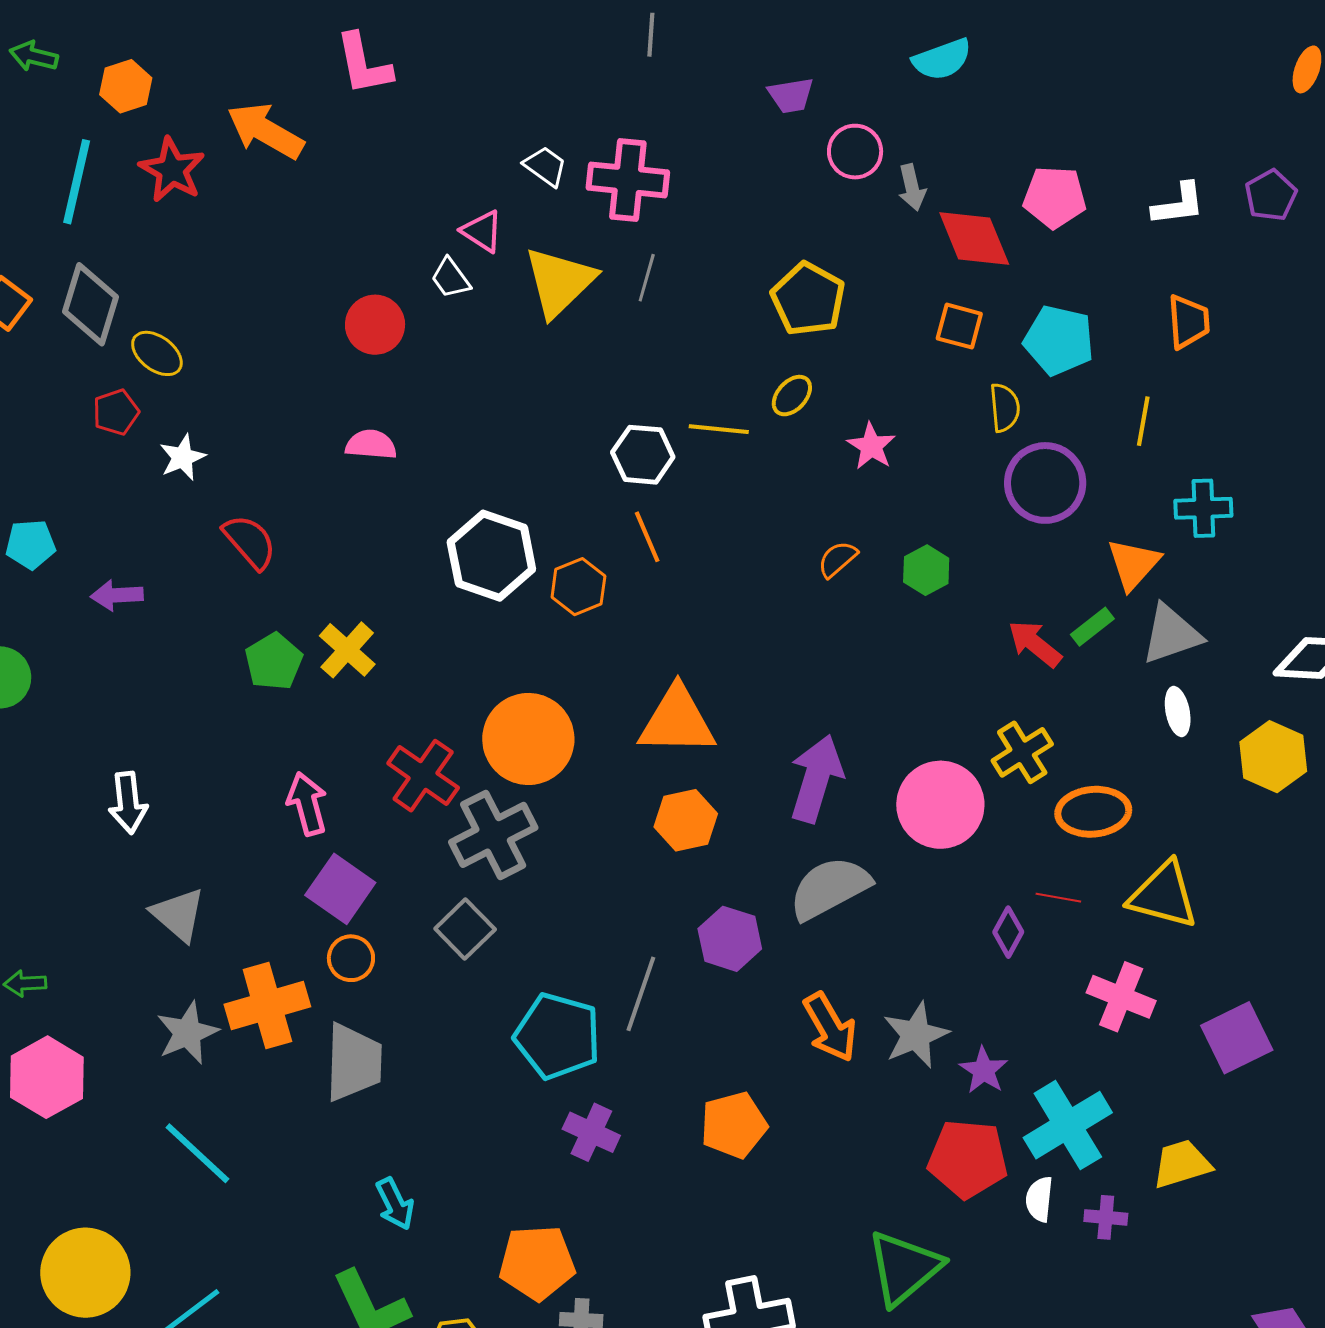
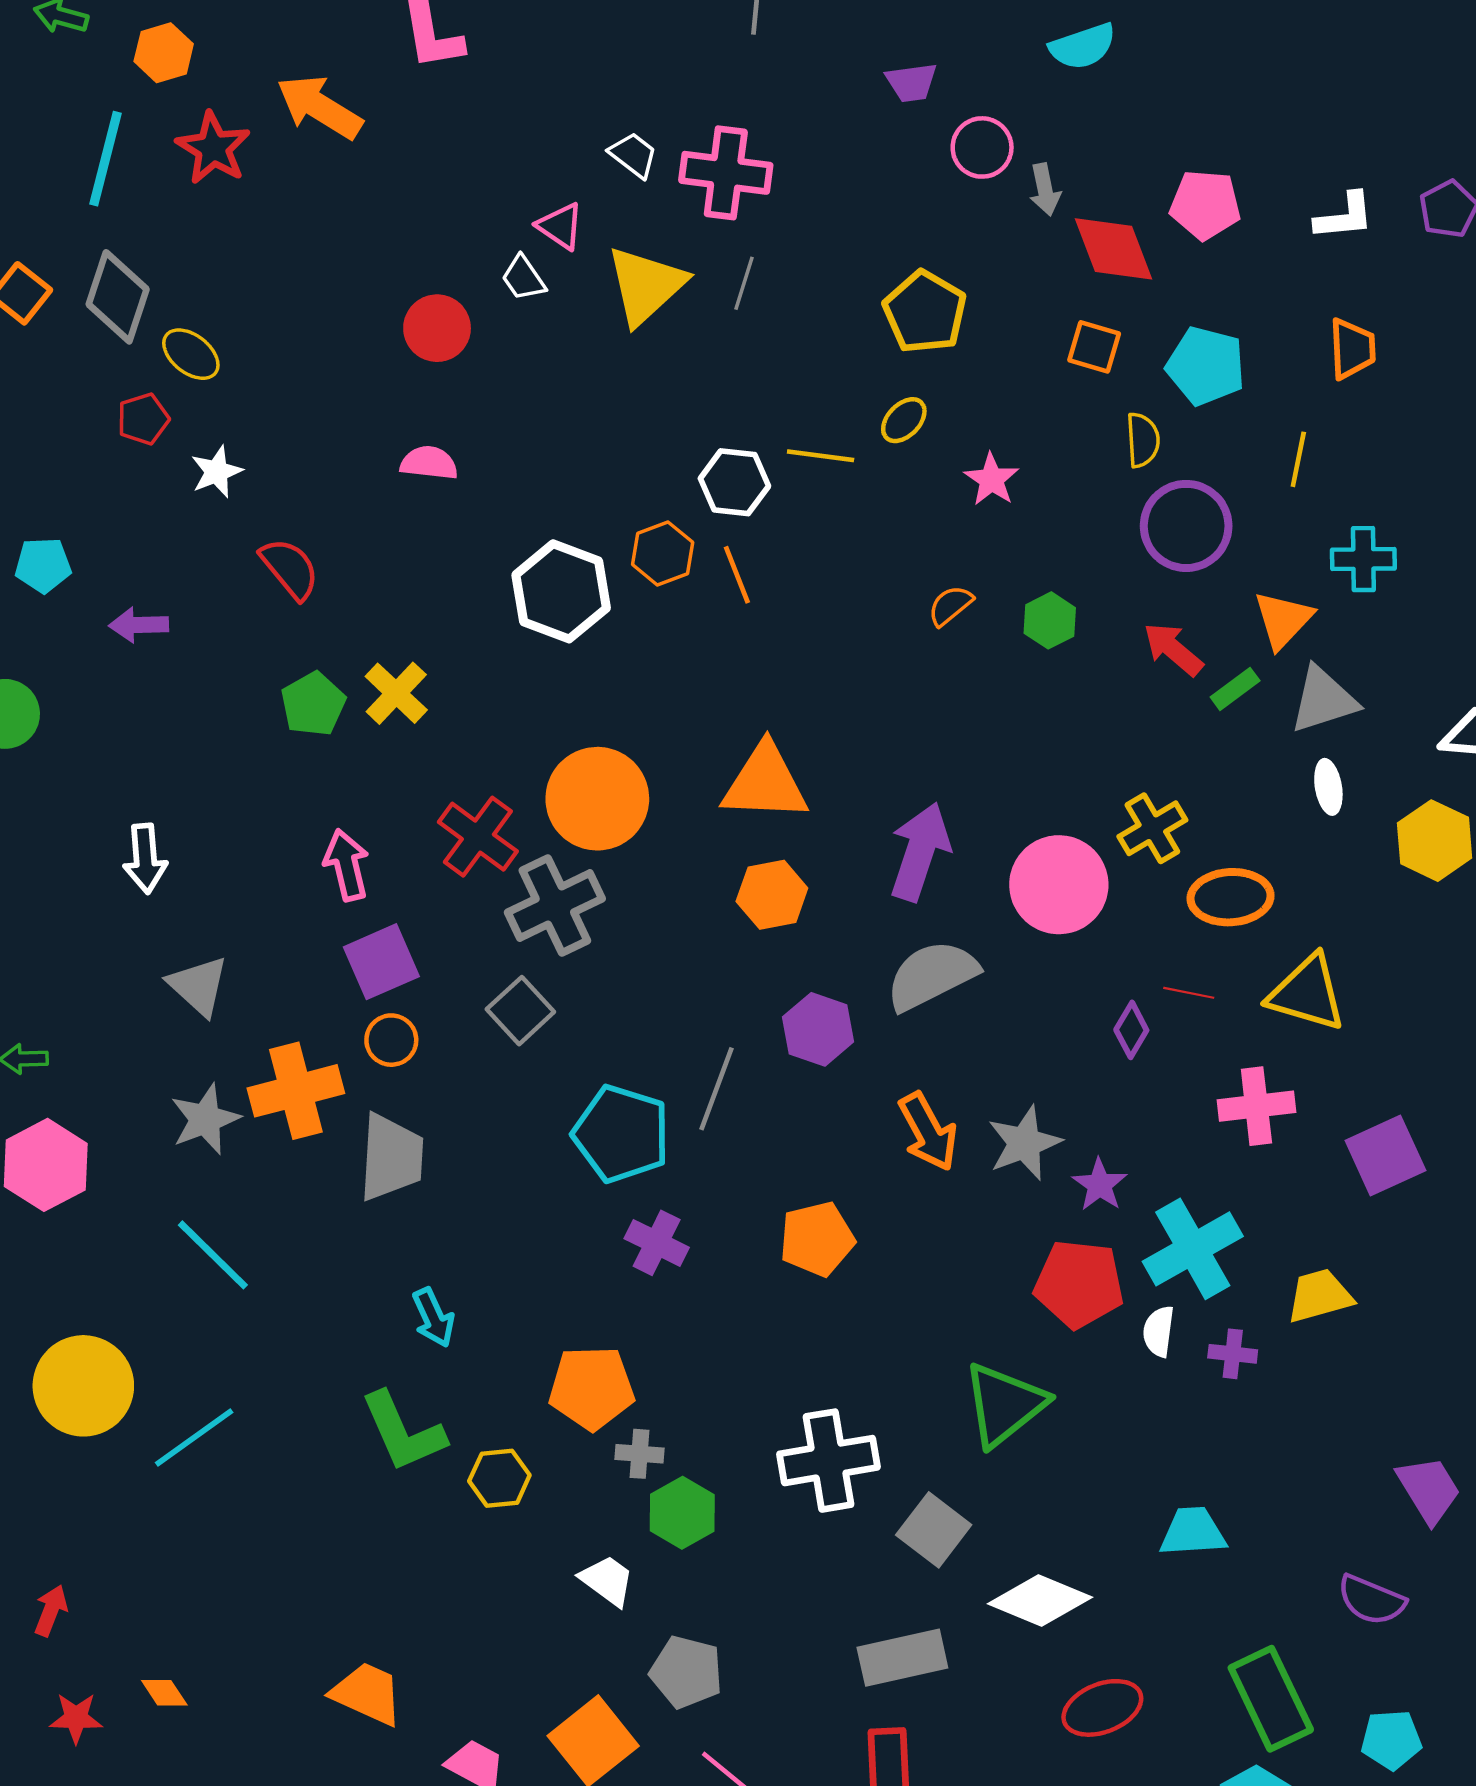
orange hexagon: (578, 587) -> (663, 553), moved
red arrow: (1035, 644) -> (1173, 649), moved
purple square: (340, 889) -> (381, 962), turned 30
pink cross: (1121, 997) -> (1256, 1106), turned -30

